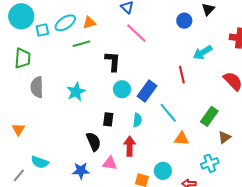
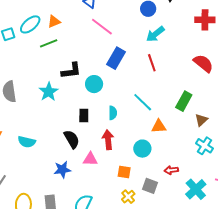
cyan arrow: (203, 52) -> (155, 34), moved
black L-shape: (113, 61) -> (71, 71), moved, turned 85
blue rectangle: (147, 91) -> (116, 58), moved
cyan semicircle: (40, 162) -> (27, 142), moved
cyan cross: (210, 163) -> (205, 146), moved, turned -30
cyan circle: (163, 171) -> (142, 149), moved

